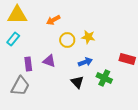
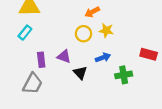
orange arrow: (53, 20) -> (92, 12), moved
green cross: (104, 78) -> (124, 75), turned -35
black triangle: (77, 82) -> (80, 73), moved

